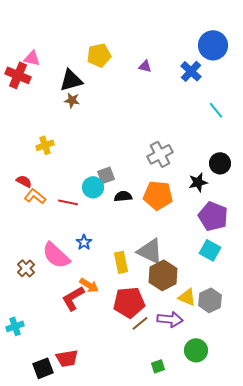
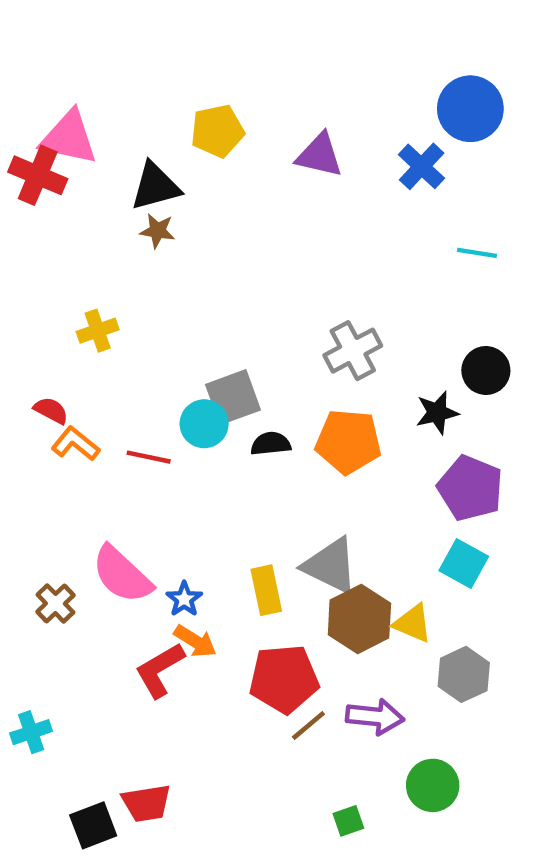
pink triangle: (32, 58) -> (69, 138), size x1.6
purple triangle: (145, 66) -> (319, 155), size x1.6
cyan line: (216, 110) -> (477, 253), turned -42
gray square: (106, 175) -> (233, 397), size x1.4
blue star: (84, 242) -> (184, 599), moved
yellow triangle: (187, 297) -> (413, 623), moved

